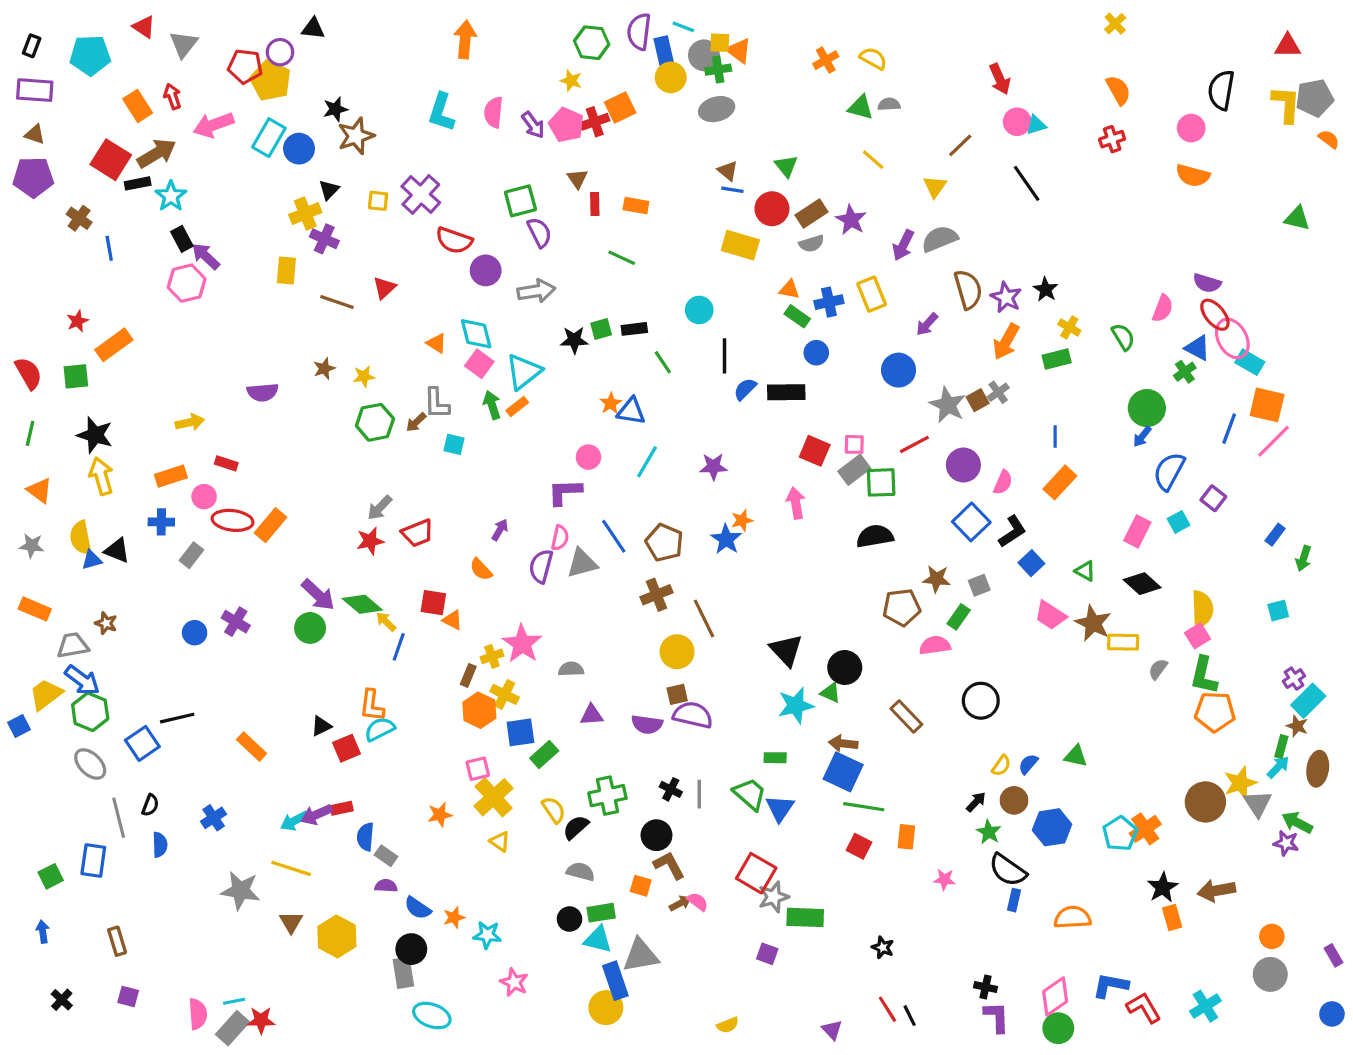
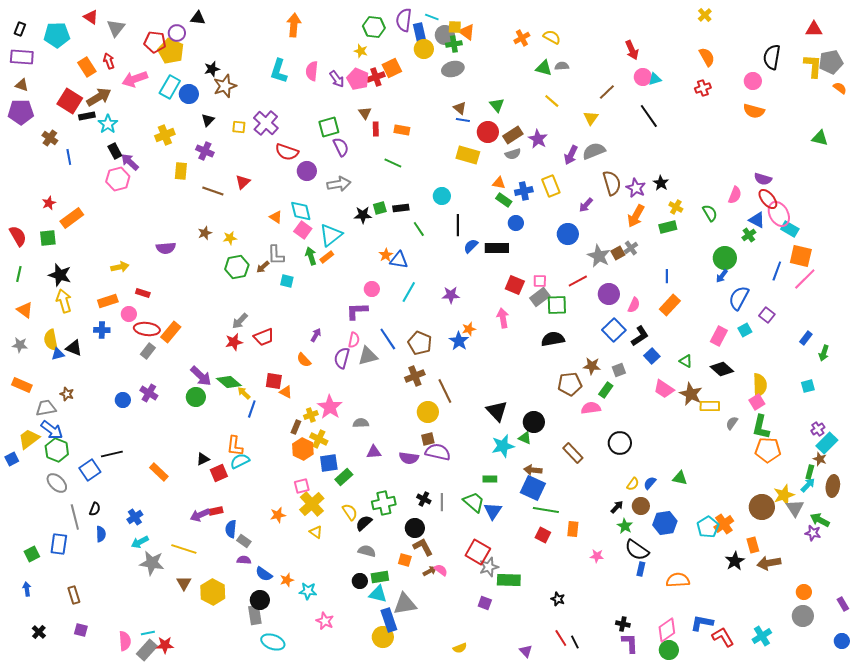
yellow cross: (305, 213) -> (165, 135), moved
gray rectangle: (191, 555) -> (148, 351), moved
cyan arrow: (294, 821) -> (140, 542), moved
orange rectangle: (1172, 917) -> (753, 545), moved

